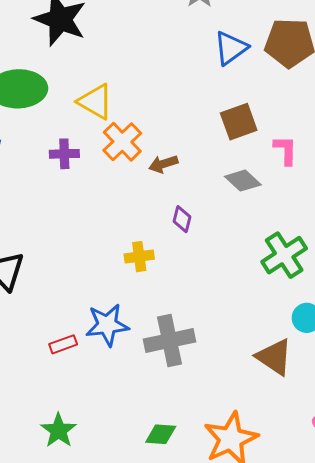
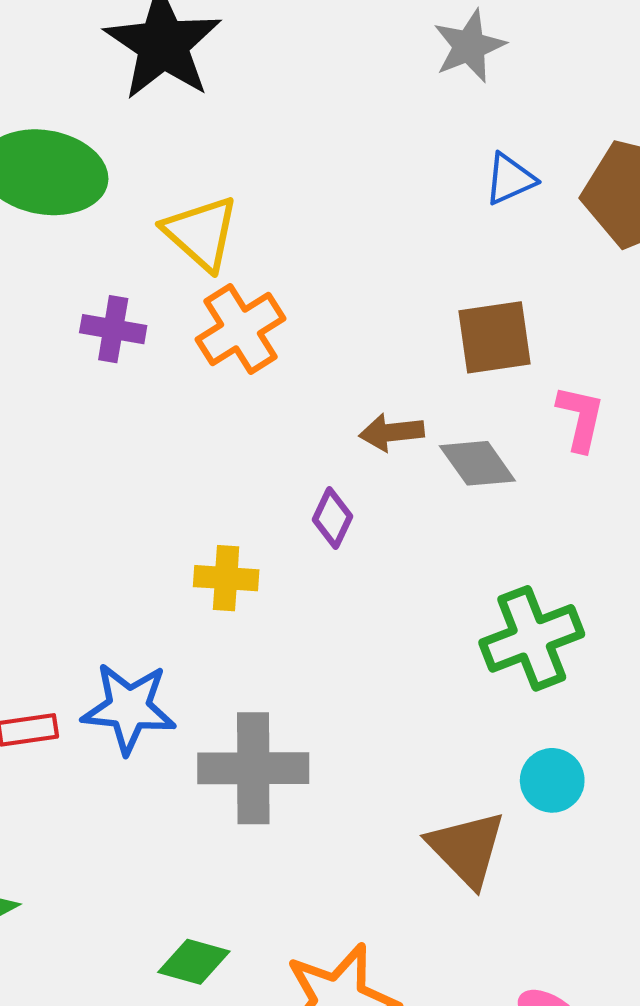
blue triangle: (231, 48) -> (510, 179), size x0.7
brown arrow: (163, 164) -> (392, 432), moved

